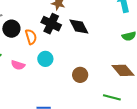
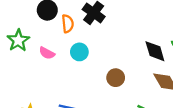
black diamond: (79, 27) -> (155, 51), moved

